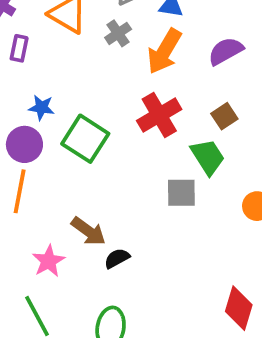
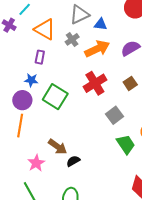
purple rectangle: (19, 48) -> (40, 57), moved
orange arrow: (164, 51) -> (97, 49), turned -145
green trapezoid: (208, 157) -> (126, 144), moved
gray square: (181, 193) -> (115, 115), moved, turned -36

